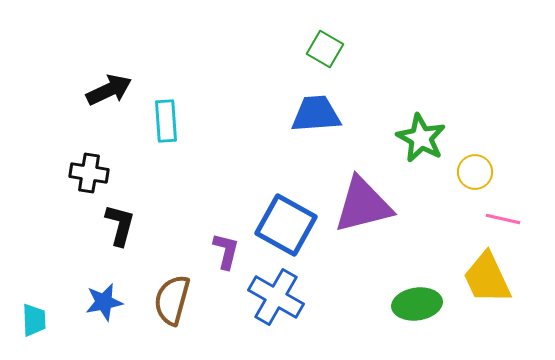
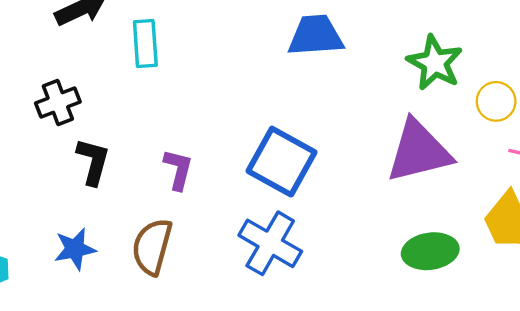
black cross: (89, 173) -> (58, 103), turned -30
purple triangle: (363, 205) -> (419, 151), moved
purple L-shape: (226, 251) -> (178, 169), moved

